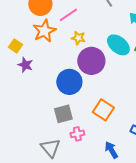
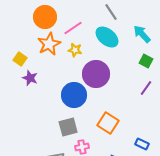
yellow star: (78, 38) -> (75, 50), moved
cyan ellipse: (118, 45) -> (107, 37), moved

